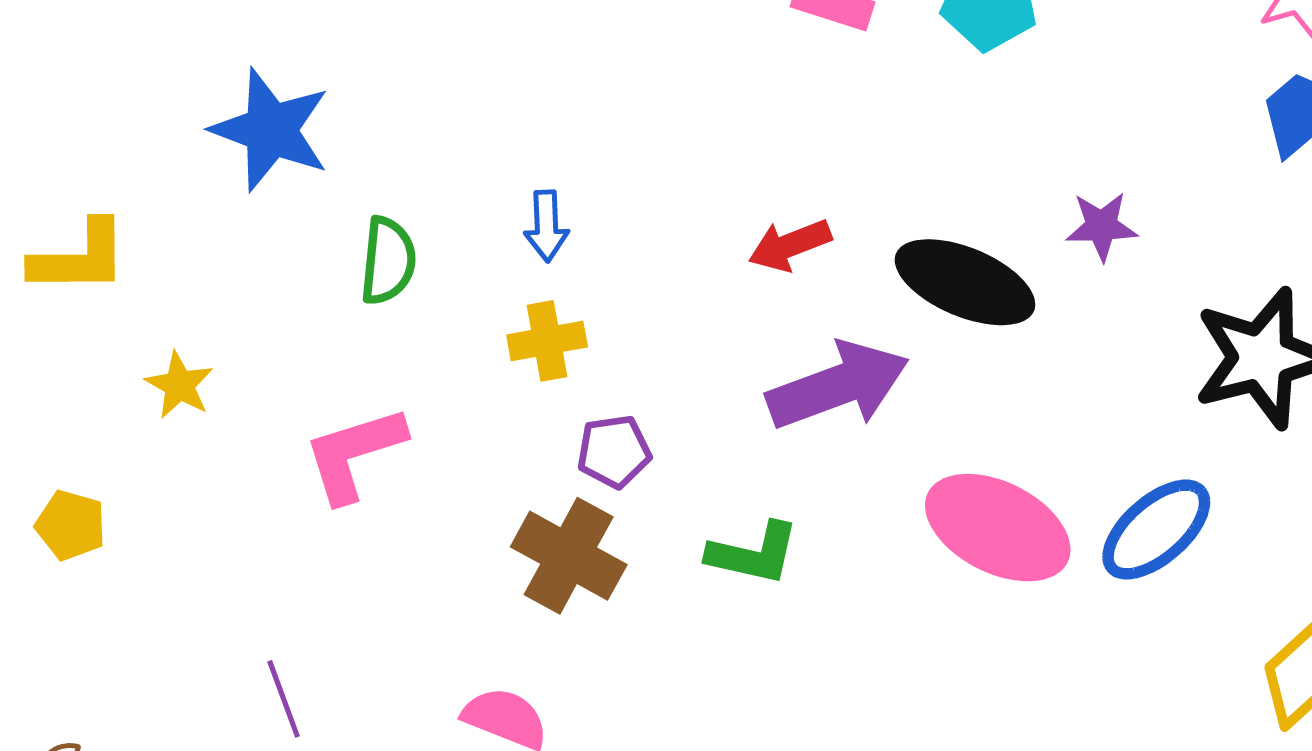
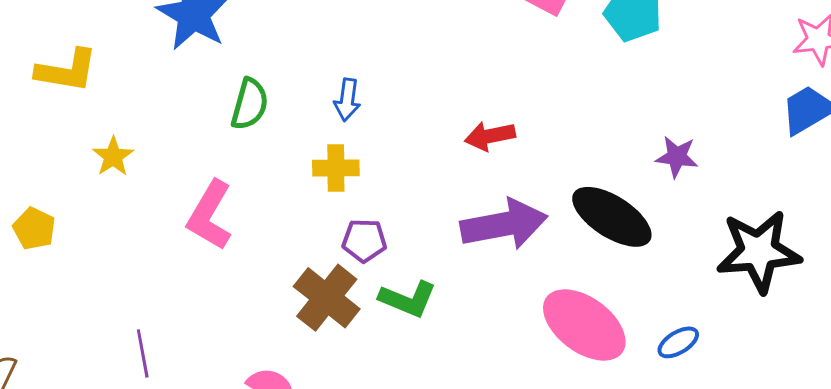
black ellipse: (965, 282) -> (612, 217), moved
pink L-shape: (354, 454) -> (210, 215), turned -52
blue ellipse: (1156, 530) -> (678, 342), size x0.6
green L-shape: (753, 554) -> (408, 299), moved

